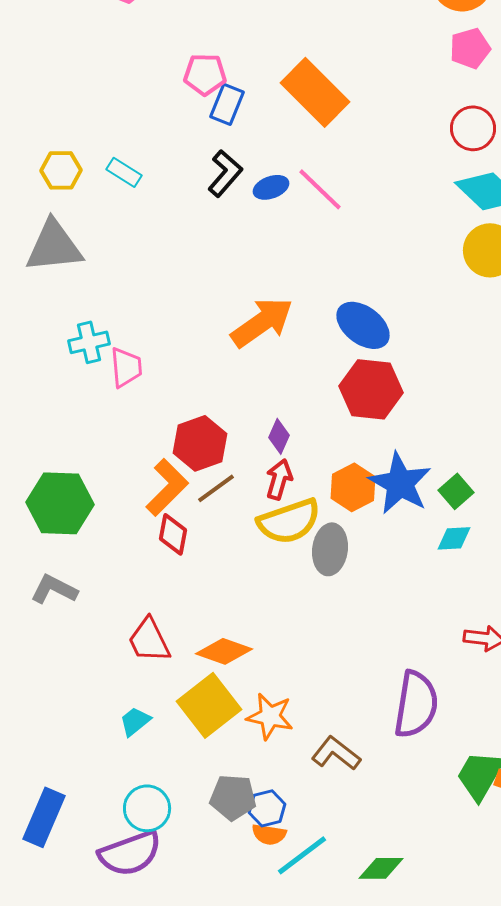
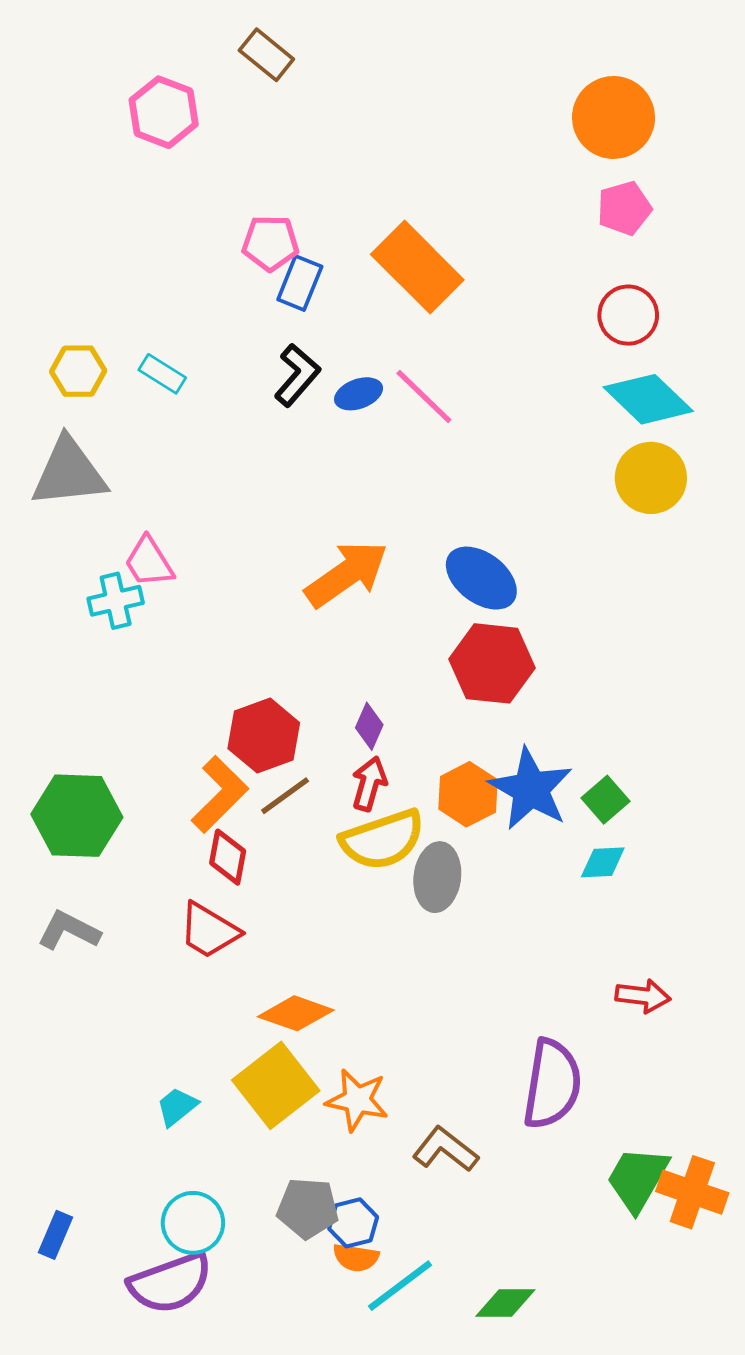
pink trapezoid: (126, 367) -> (149, 562), moved, turned 153
red trapezoid: (149, 640) -> (209, 930), moved, turned -33
blue rectangle: (44, 817) -> (55, 1235), size x0.6

